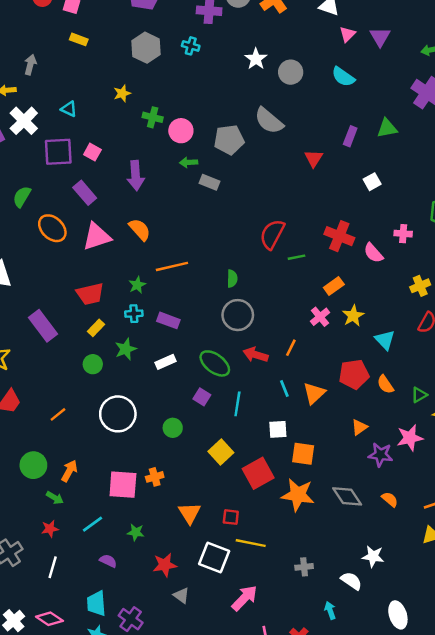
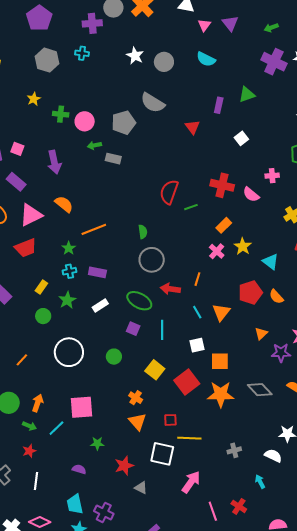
red trapezoid: (90, 294) -> (26, 248), moved
orange cross: (155, 477) -> (136, 398), moved, turned -32
cyan line: (93, 524) -> (56, 428), moved

